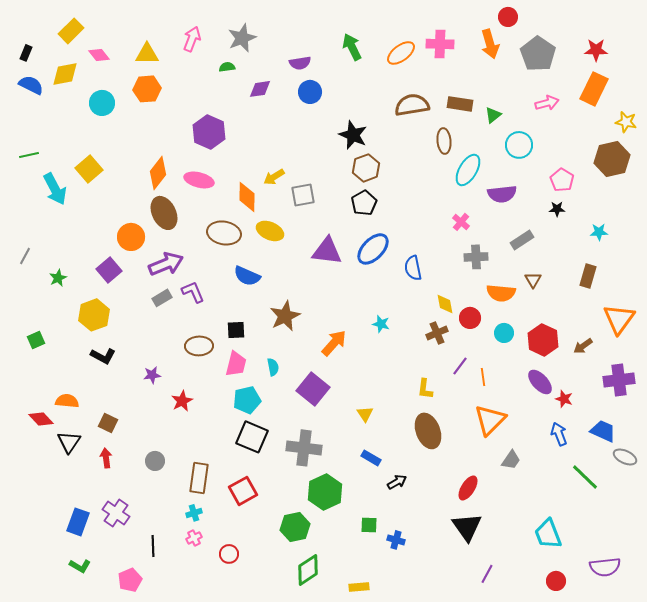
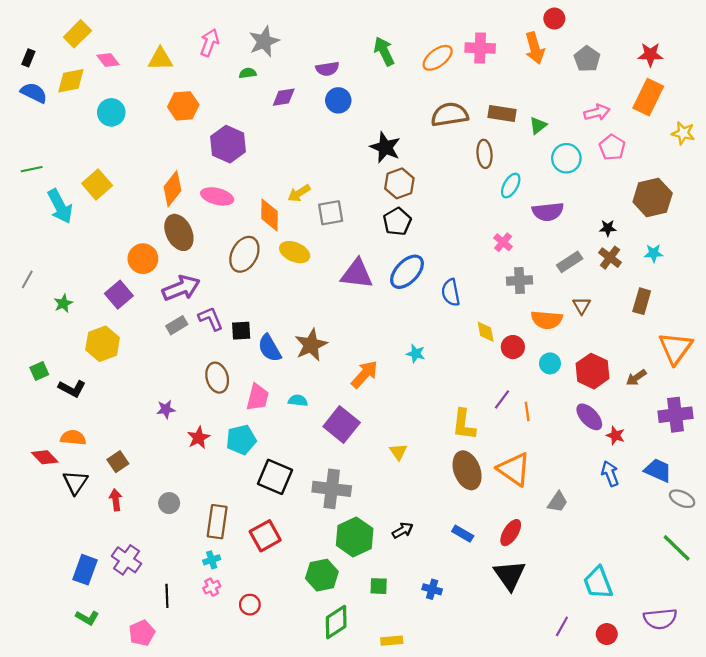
gray pentagon: (538, 54) -> (587, 59), size x0.7
orange hexagon: (147, 89) -> (183, 106), moved
brown hexagon: (612, 159) -> (653, 198), moved
cyan ellipse: (468, 170) -> (511, 186), size x0.7
pink pentagon: (562, 180) -> (612, 147), moved
brown ellipse: (224, 233) -> (244, 254), turned -72
blue semicircle: (247, 276) -> (270, 348), moved, turned 36
black square: (236, 330) -> (241, 331), moved
brown cross: (437, 333) -> (610, 258), moved, turned -30
brown ellipse: (199, 346) -> (217, 378), turned 76
black L-shape: (103, 356) -> (72, 388), moved
cyan semicircle: (273, 367) -> (298, 401), turned -72
yellow L-shape: (425, 389) -> (464, 425), size x1.4
cyan pentagon: (247, 400) -> (241, 440), moved
orange triangle: (490, 420) -> (514, 469), moved, turned -40
brown square: (108, 423) -> (118, 462), turned 30
blue rectangle: (371, 458) -> (463, 534), moved
green line: (585, 477) -> (677, 548), moved
black arrow: (397, 482) -> (403, 530), moved
green square: (369, 525) -> (379, 586), moved
purple line: (487, 574) -> (562, 626), moved

